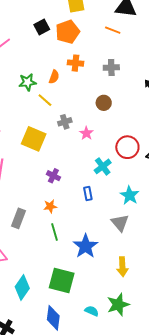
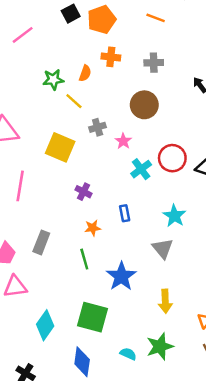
brown circle: (104, 103) -> (144, 105), size x1.5
cyan cross: (103, 166) -> (141, 169), moved
orange star: (50, 206) -> (93, 228), moved

